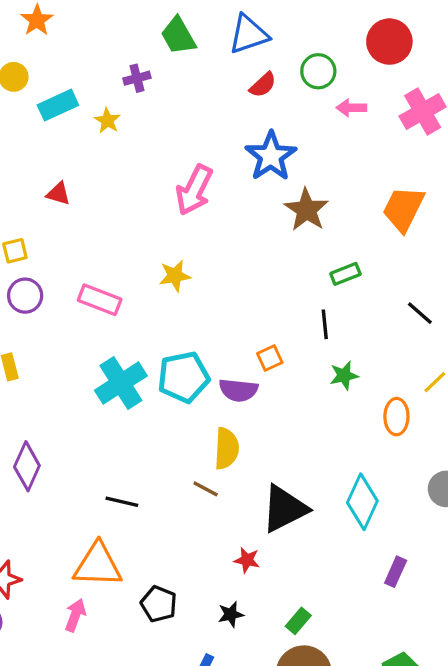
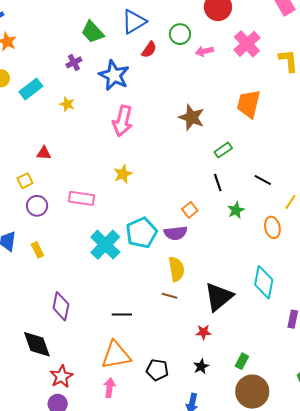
yellow star: (107, 121) -> (67, 104), moved
blue star: (271, 156) -> (114, 75), moved
red triangle: (58, 194) -> (44, 153), moved
black line: (420, 313) -> (263, 180), moved

